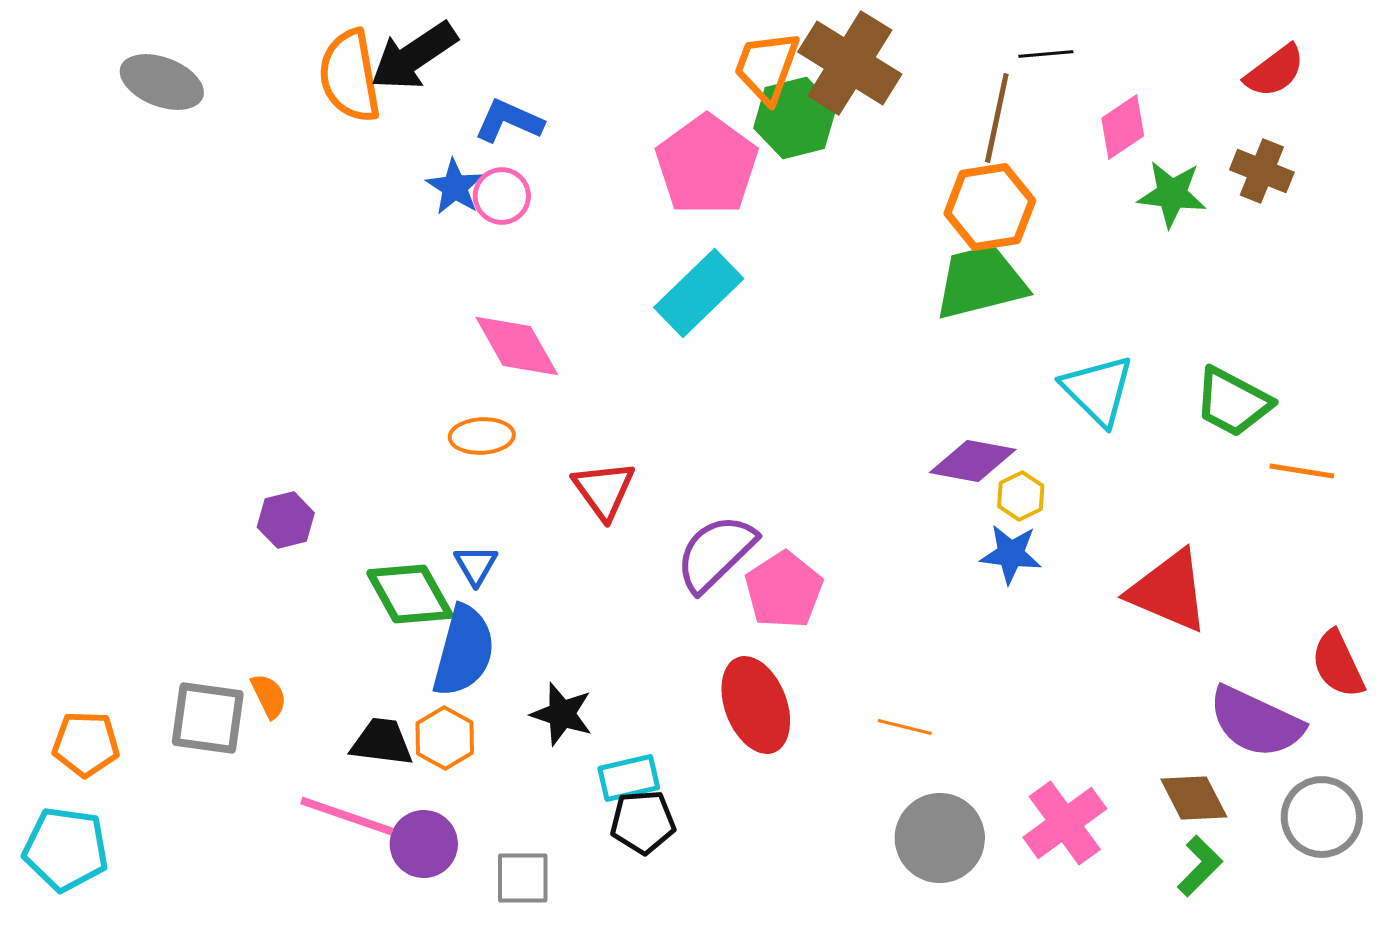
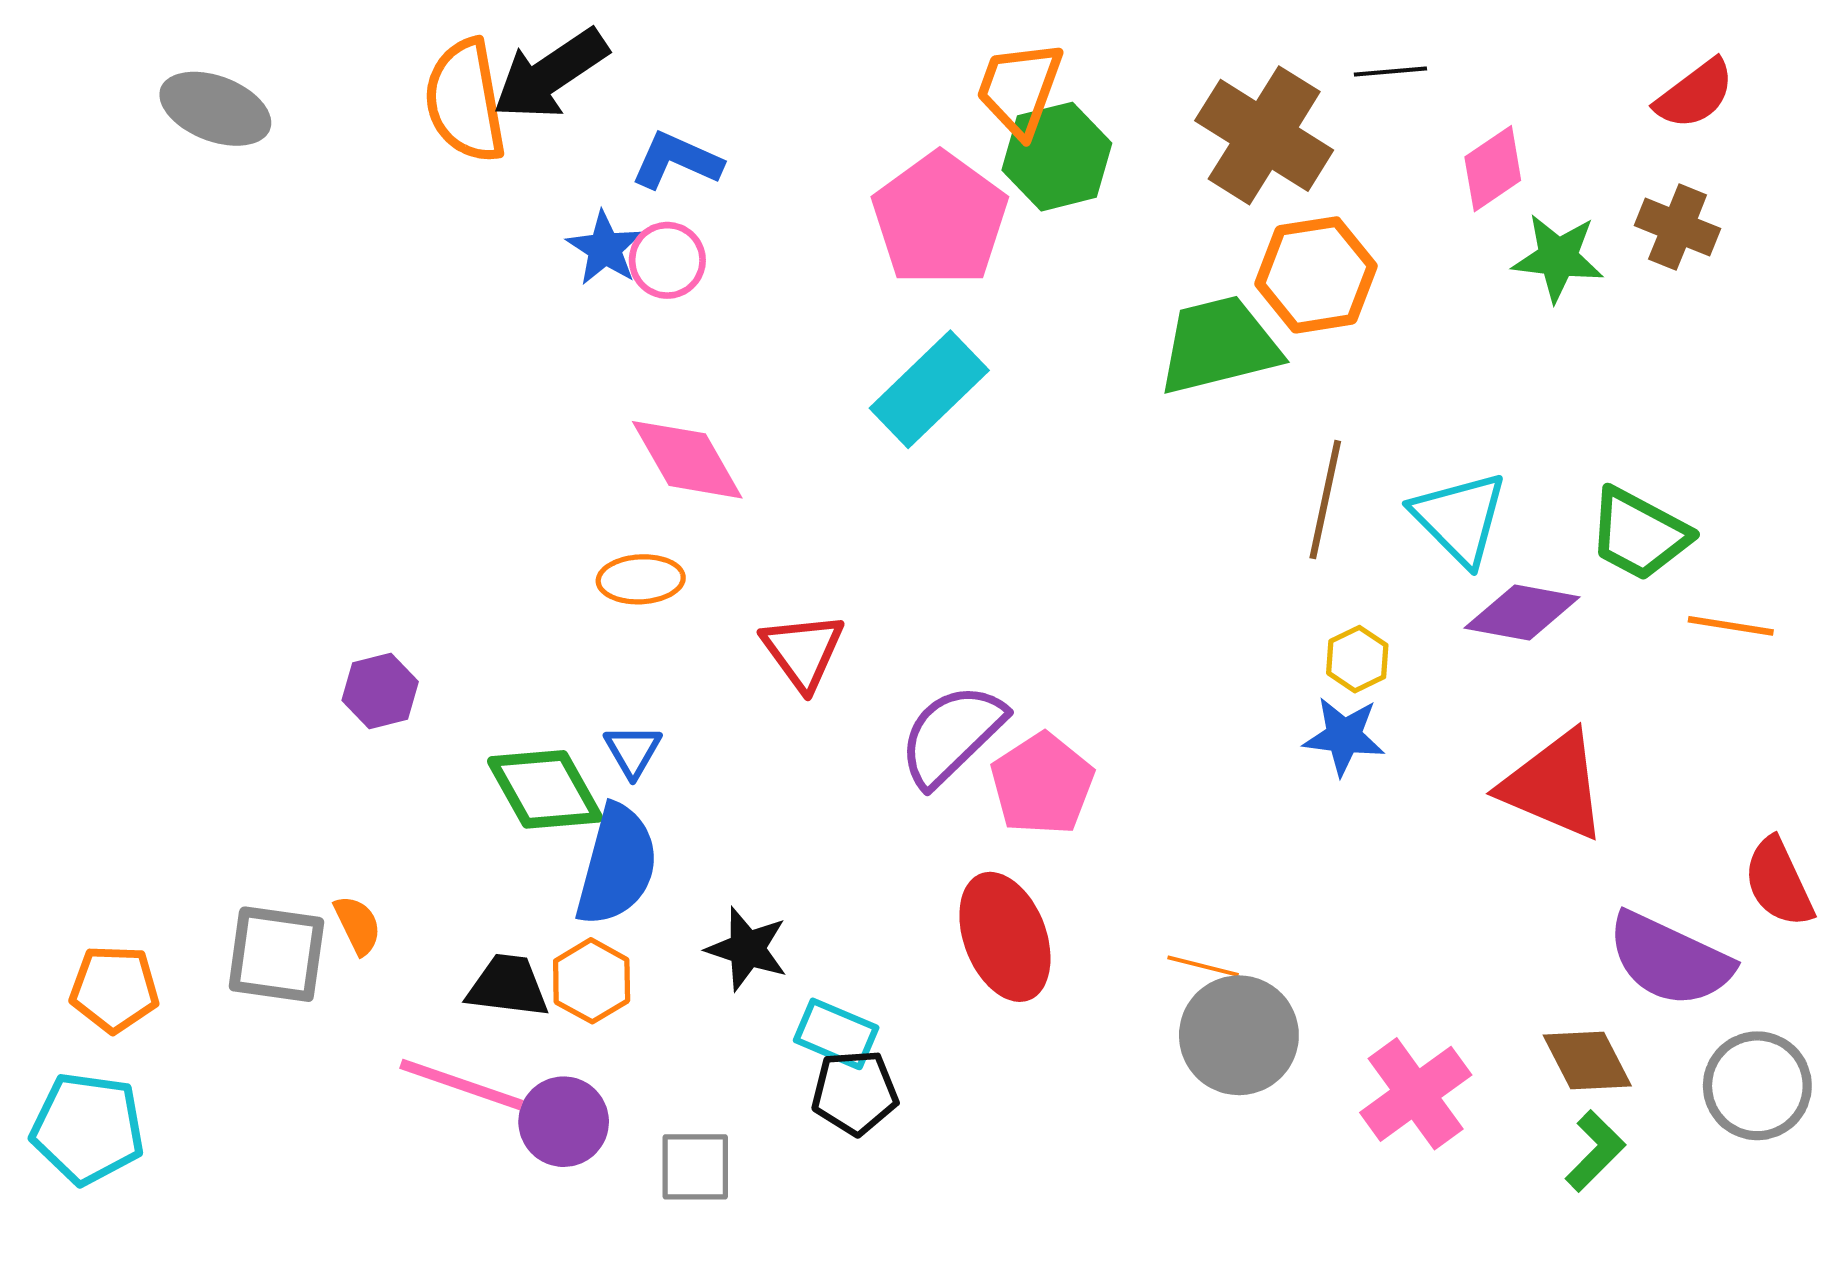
brown cross: (850, 63) -> (1264, 135), moved
brown line: (997, 118) -> (1325, 500), moved
green trapezoid: (981, 282) -> (1219, 345), moved
purple diamond: (973, 461) -> (1522, 613), moved
cyan rectangle: (629, 778) -> (836, 1034), turned 36
gray circle: (940, 838) -> (1239, 1035), moved

